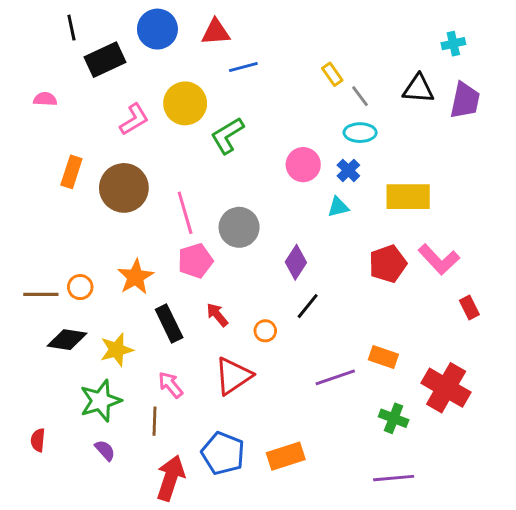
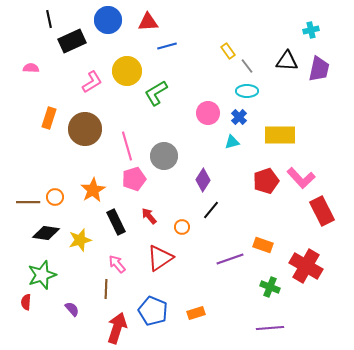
red rectangle: (469, 307) -> (322, 211), size x1.8
green star: (101, 401) -> (42, 275), moved
orange rectangle: (286, 456) -> (196, 313), size x0.7

